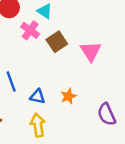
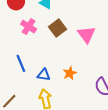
pink cross: (30, 30) -> (29, 27), moved

